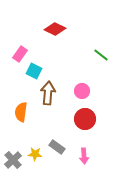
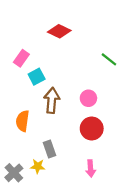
cyan square: (34, 71) -> (37, 77), turned 35
gray rectangle: (57, 147) -> (50, 149), moved, turned 35

